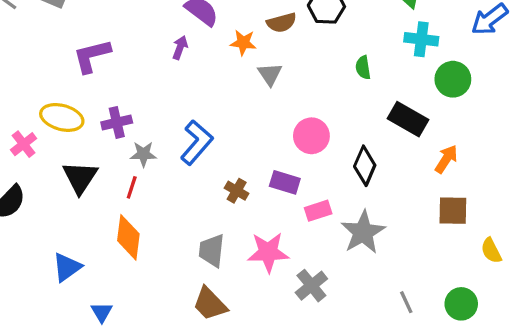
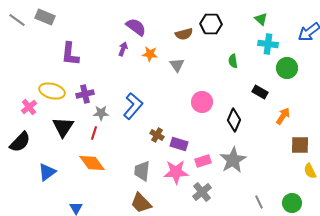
orange star: (243, 43) -> (150, 54), moved
purple L-shape: (92, 56) -> (70, 54), turned -70
black rectangle: (408, 119) -> (260, 92), size x0.7
purple rectangle: (285, 182) -> (179, 144), moved
pink rectangle: (318, 211) -> (203, 161), moved
brown square: (453, 211) -> (300, 145), moved
orange diamond: (128, 237) -> (92, 163), turned -44
blue triangle: (67, 267) -> (47, 172), moved

